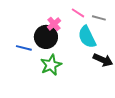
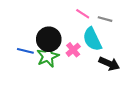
pink cross: (54, 24) -> (73, 50), moved
green star: (51, 65) -> (48, 56), moved

